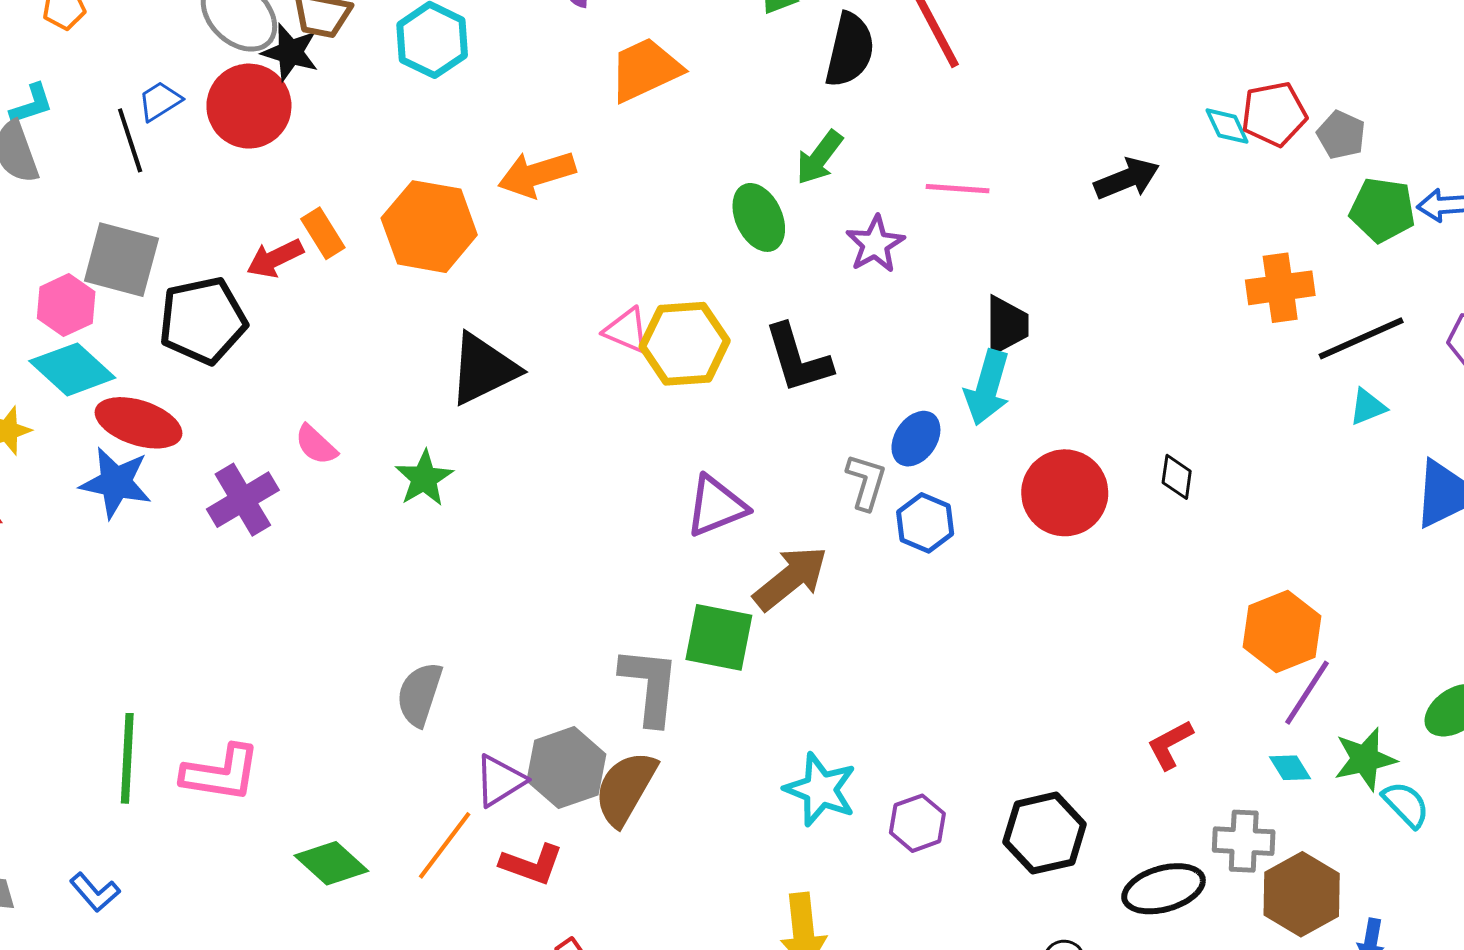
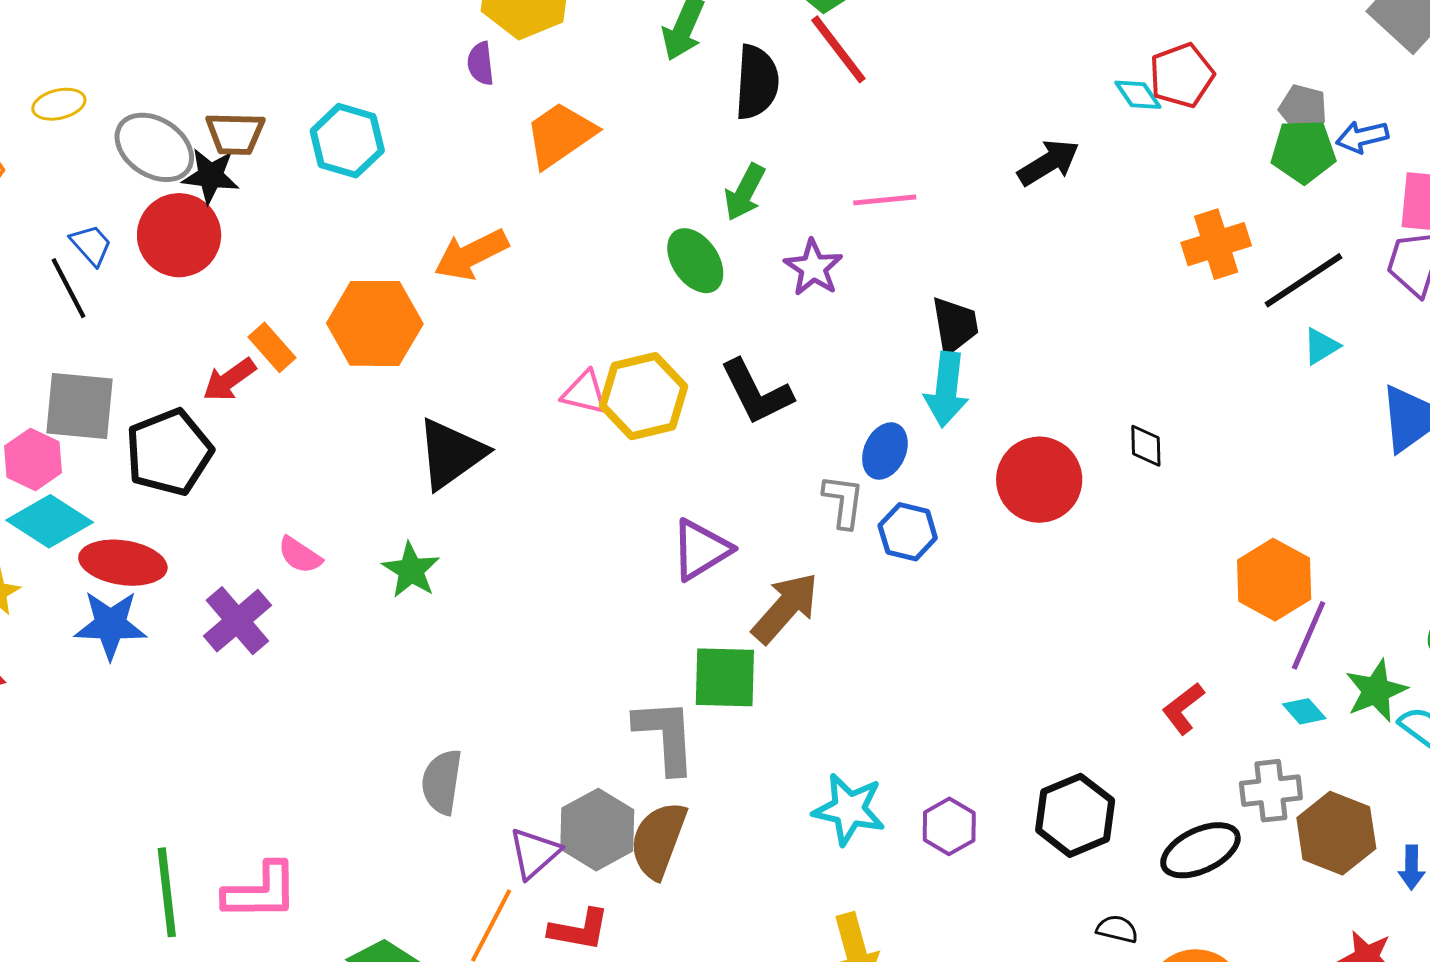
blue trapezoid: (160, 101) -> (91, 245), turned 90
gray pentagon: (1341, 135) -> (1303, 108), moved

